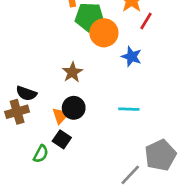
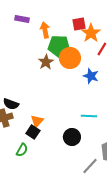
brown star: (72, 72) -> (46, 62), moved
black circle: (74, 108) -> (72, 137), moved
black square: (62, 139) -> (33, 132), moved

